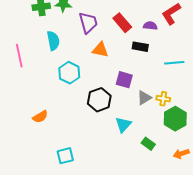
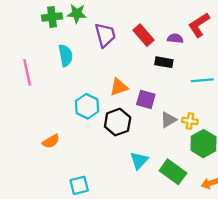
orange triangle: (100, 50) -> (119, 87), moved, turned -30
cyan hexagon: (69, 73) -> (87, 106), moved
cyan triangle: (123, 125) -> (139, 161), moved
green rectangle: (148, 144) -> (173, 172), size x1.6

